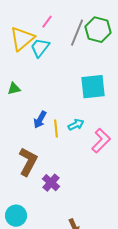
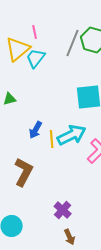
pink line: (47, 22) -> (35, 32), moved, turned -48
cyan arrow: (76, 125) -> (72, 135), size x1.8
purple cross: (51, 183) -> (63, 210), moved

